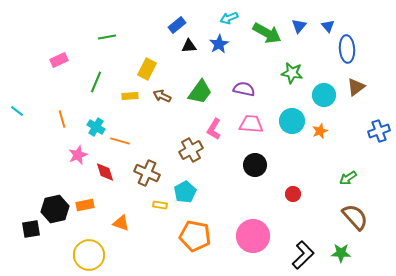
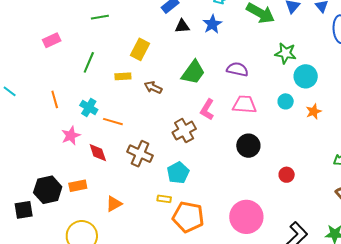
cyan circle: (324, 95) -> (306, 76), moved
brown arrow: (162, 96) -> (153, 87), moved
cyan circle: (292, 121) -> (286, 101), size x0.6
yellow rectangle: (160, 205) -> (164, 199), moved
orange triangle: (121, 223) -> (114, 204), turned -48

